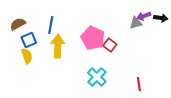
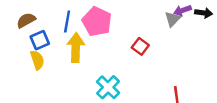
gray triangle: (136, 23) -> (173, 19), turned -32
pink pentagon: (93, 38) -> (97, 22), moved
cyan cross: (97, 77) -> (108, 87), moved

